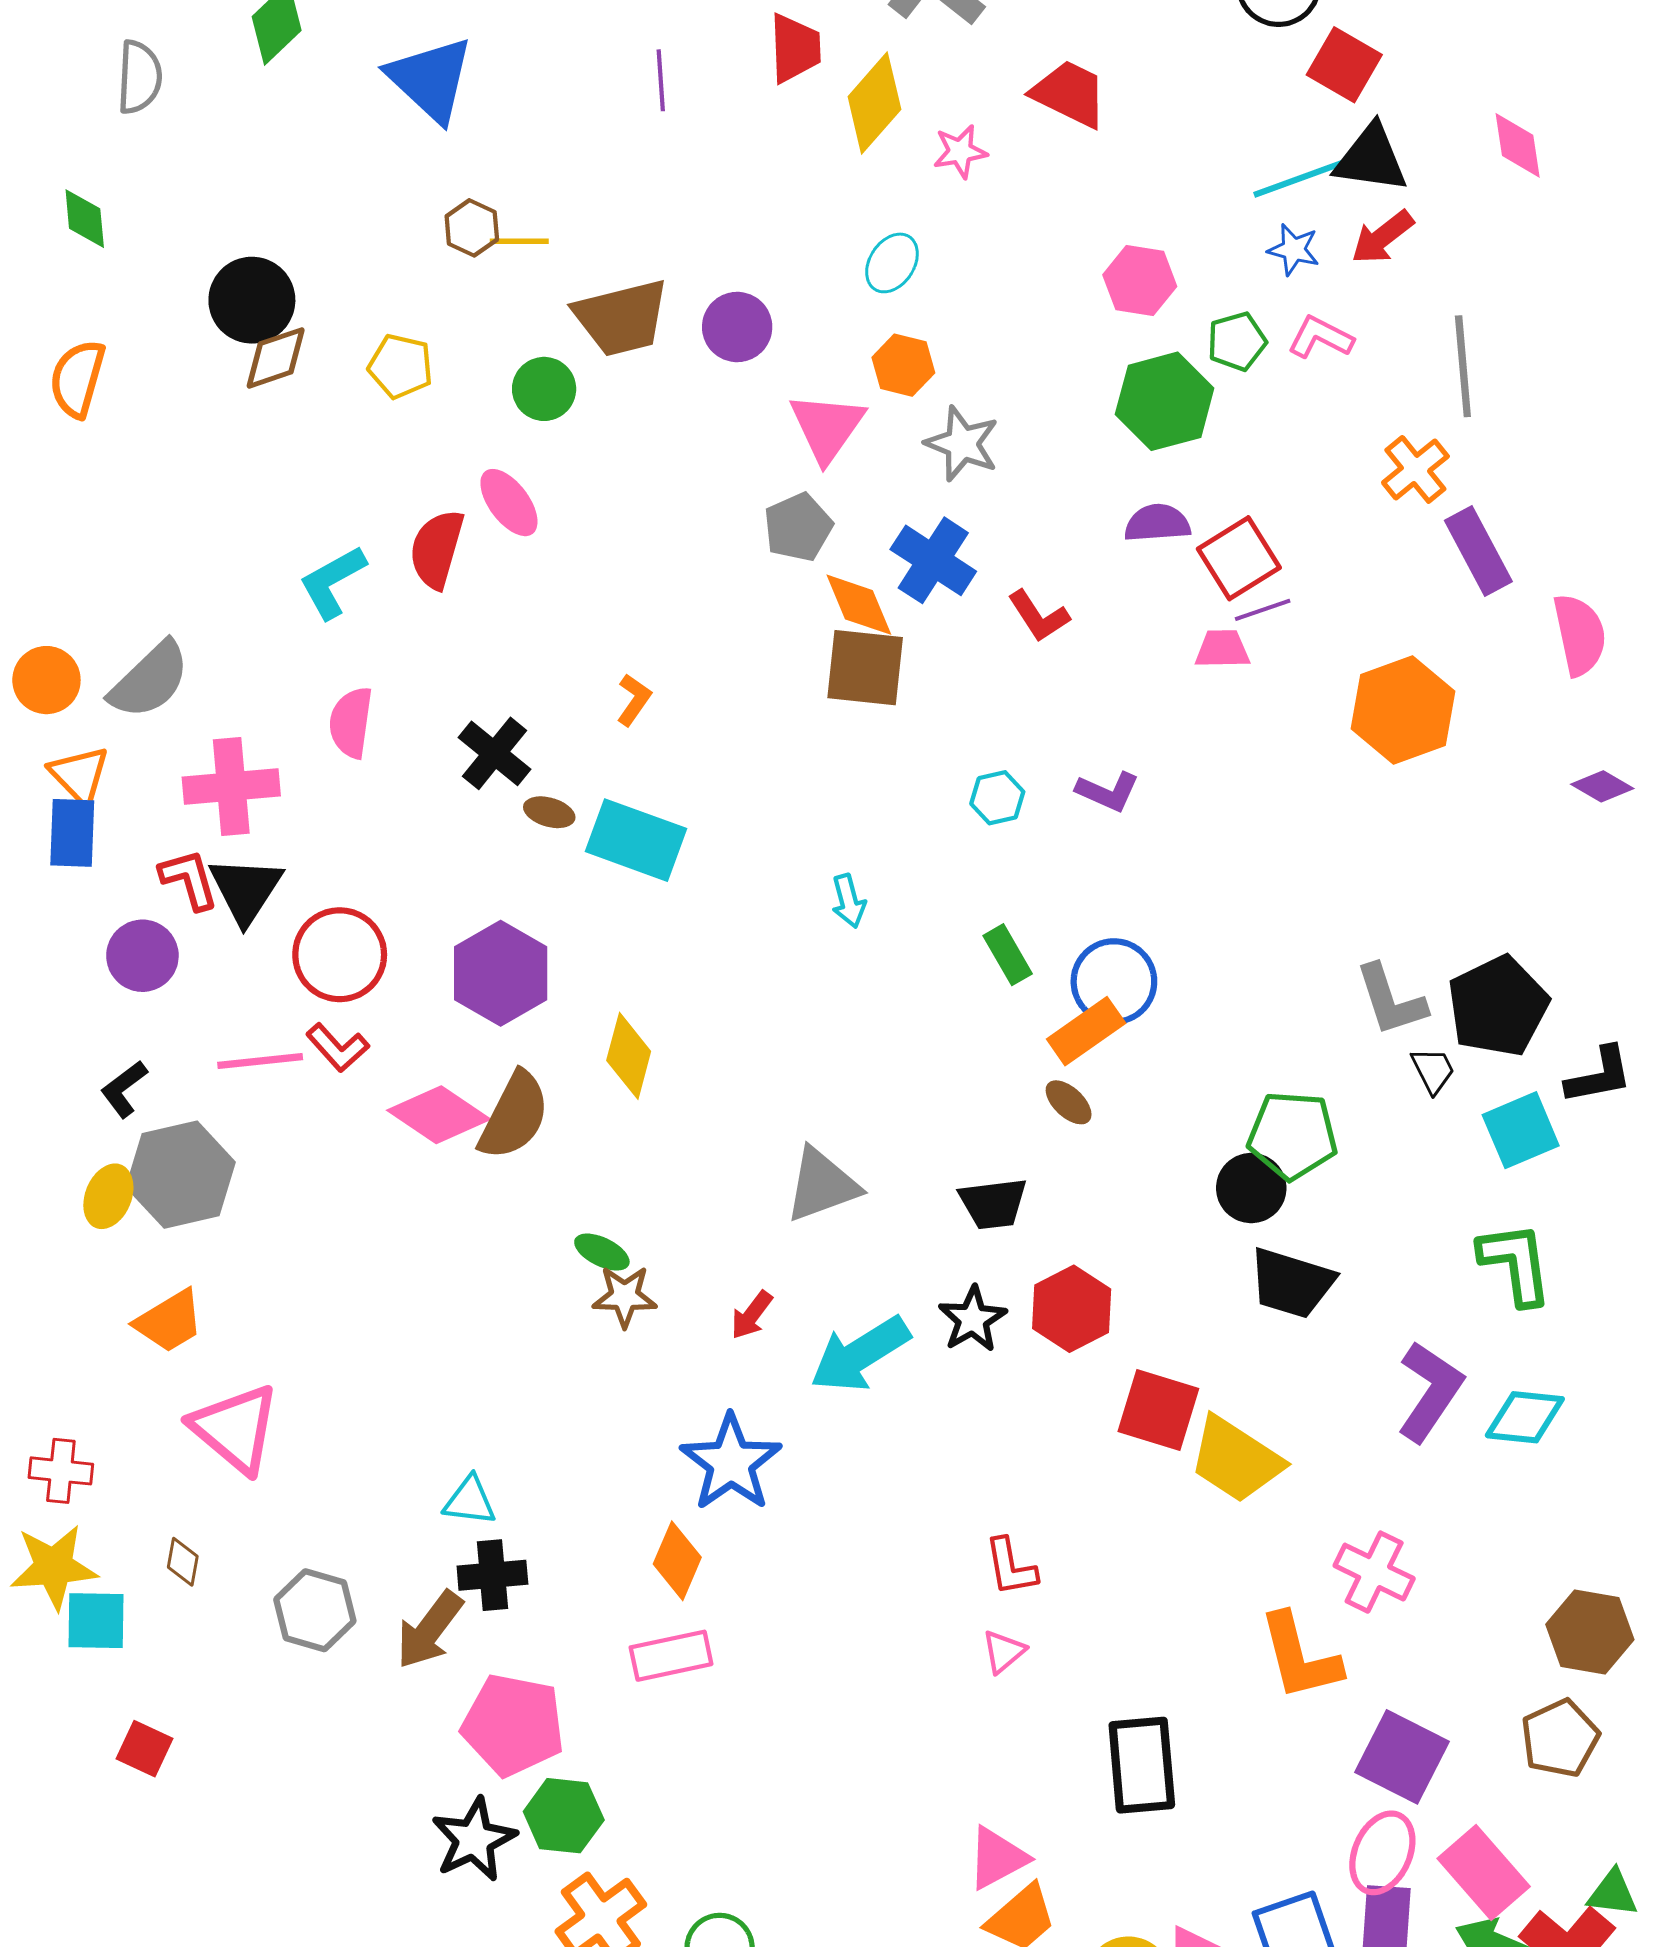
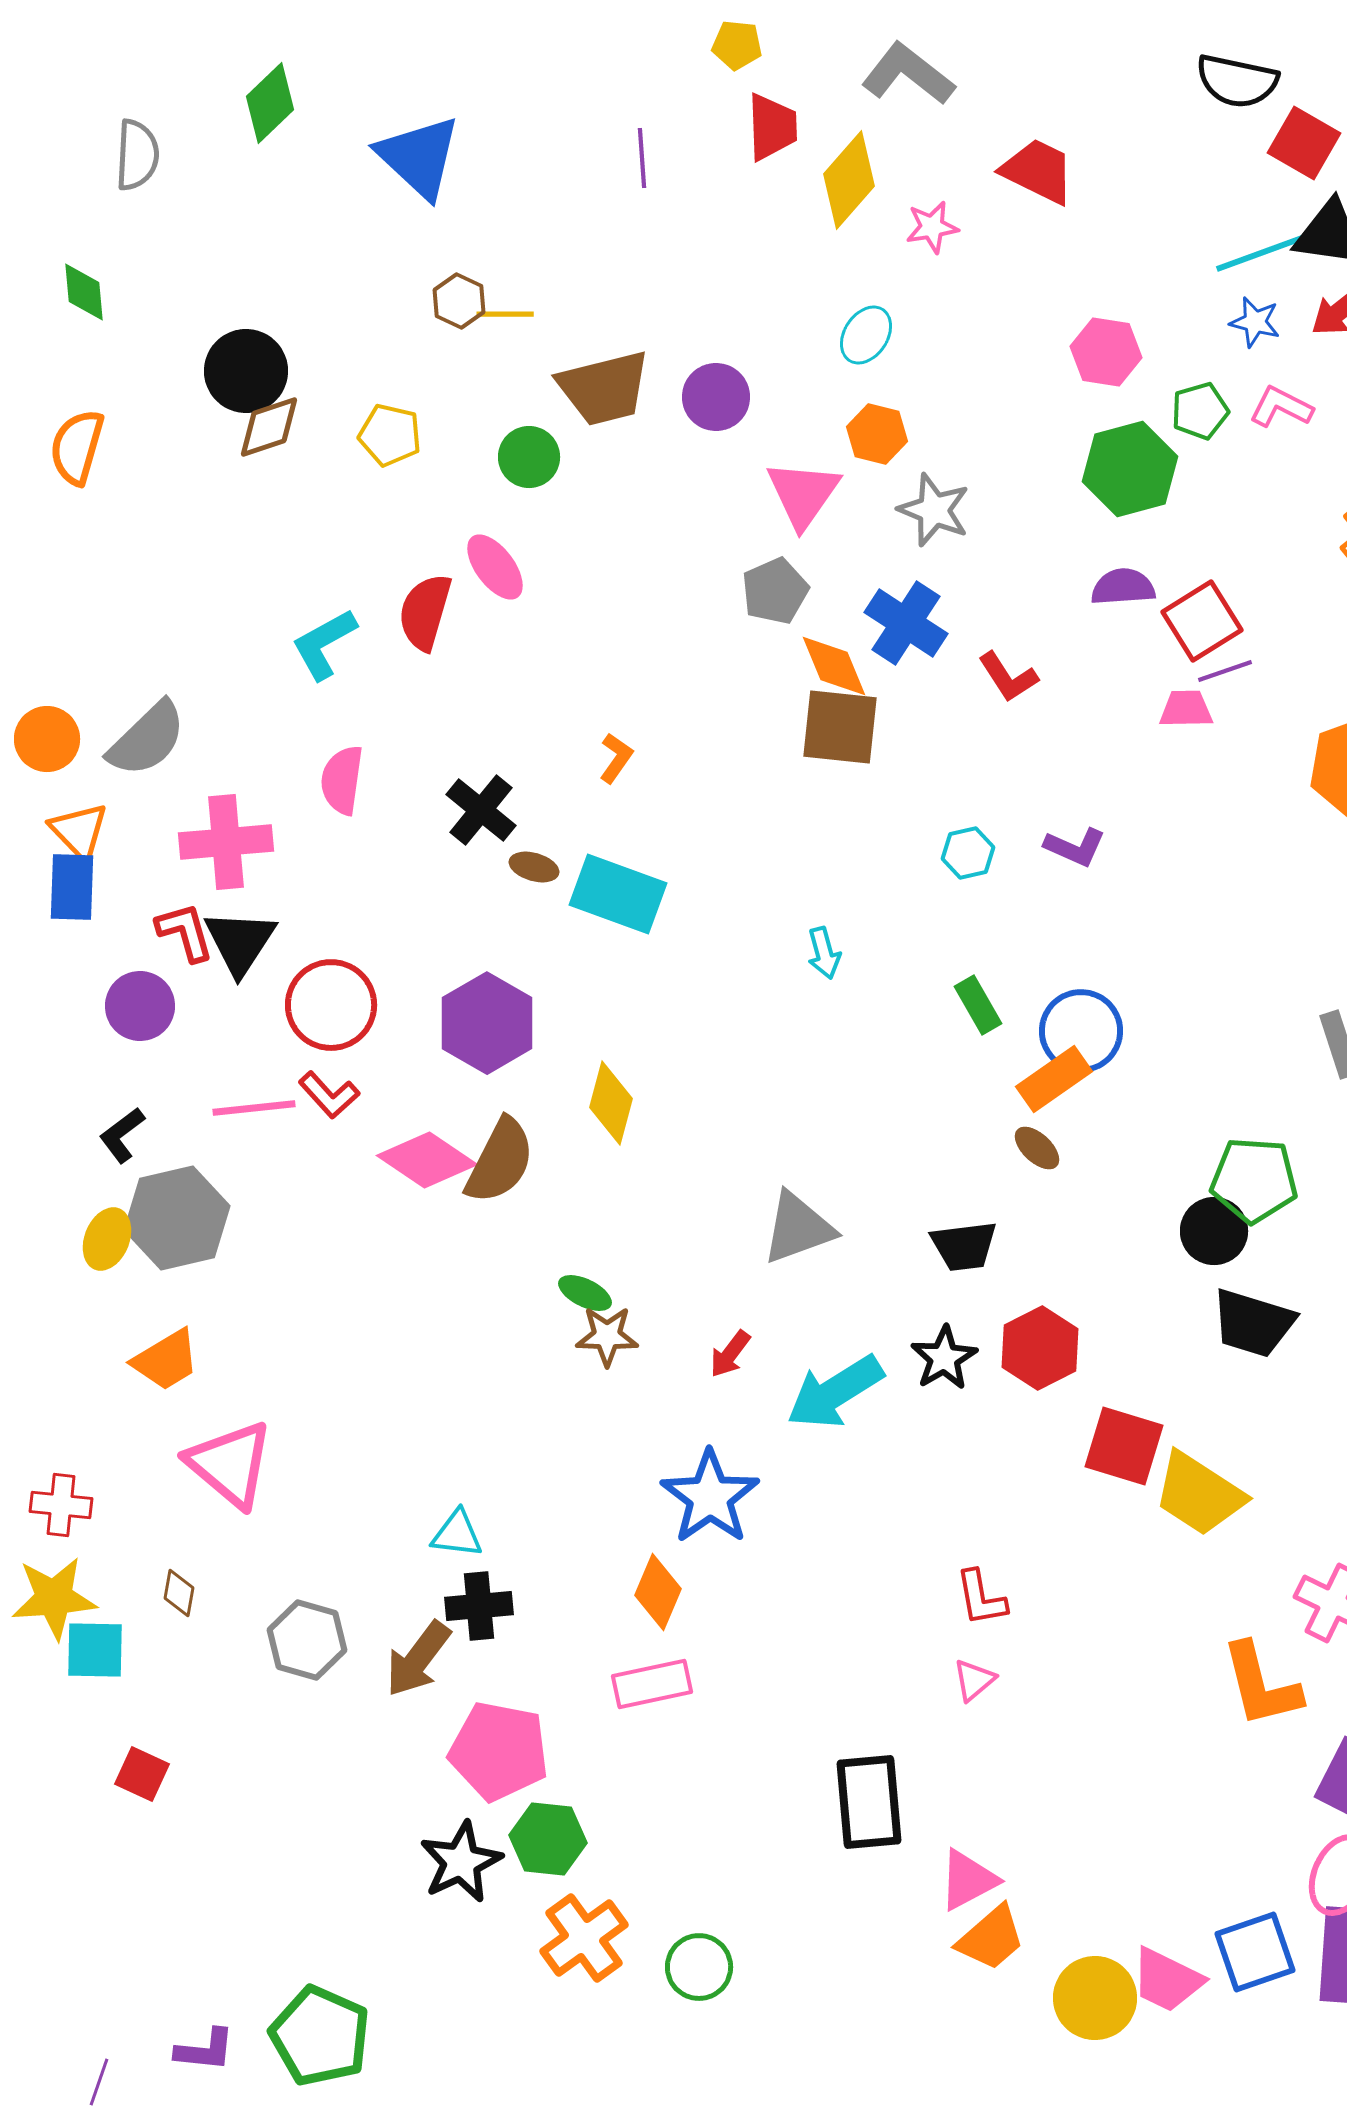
black rectangle: (1142, 1765) -> (869, 1802), moved

